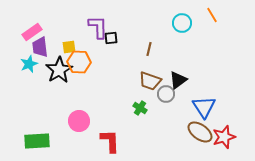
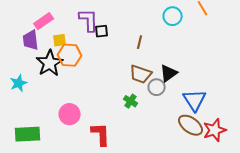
pink rectangle: (32, 32) -> (44, 21), moved
cyan star: (29, 64) -> (19, 83), moved

